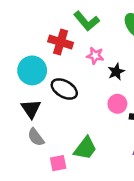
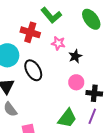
black ellipse: (64, 89) -> (33, 70), turned 30
green trapezoid: (85, 148) -> (67, 118), moved

